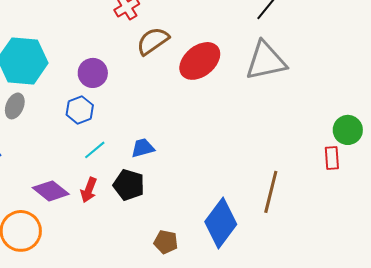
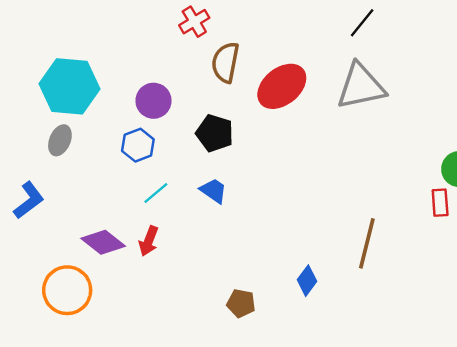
brown semicircle: (153, 41) -> (225, 62), turned -44
blue trapezoid: (143, 148) -> (213, 191), turned 50
black pentagon: (129, 185) -> (215, 133), moved
blue diamond: (221, 223) -> (307, 281), size x0.5

